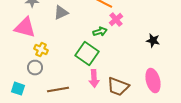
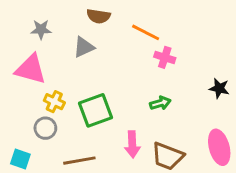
pink cross: (116, 20) -> (165, 57), turned -32
green arrow: (100, 32) -> (160, 103), moved
green square: (87, 54) -> (96, 110), moved, turned 35

